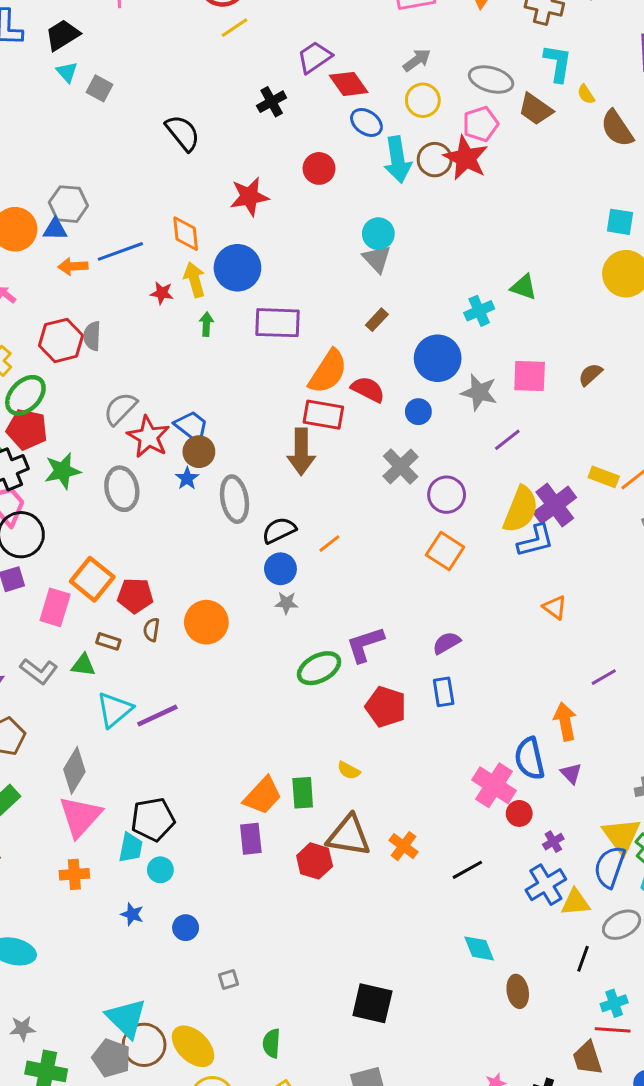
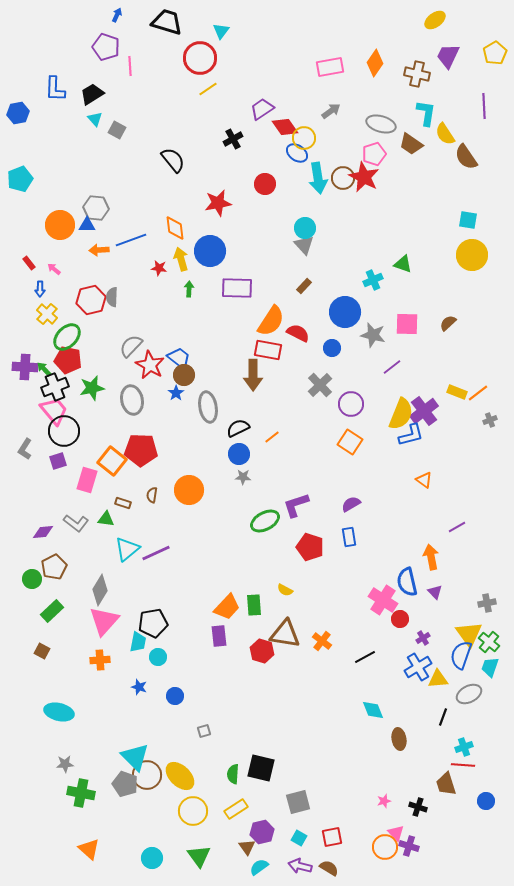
yellow semicircle: (586, 94) -> (445, 134), size x1.6
yellow circle: (423, 100) -> (304, 138), moved
red pentagon: (135, 595) -> (141, 450), moved, size x1.4
black square: (372, 1003) -> (261, 768), moved

